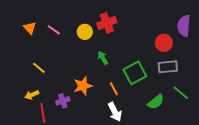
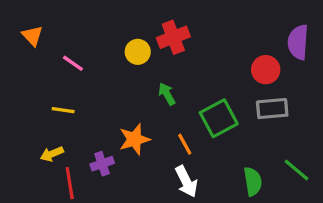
orange triangle: (30, 28) -> (32, 36), moved
pink line: (54, 30) -> (73, 63), moved
yellow line: (39, 68) -> (63, 110), turned -32
green line: (181, 93) -> (296, 170), moved
green semicircle: (156, 102) -> (253, 181), moved, turned -60

